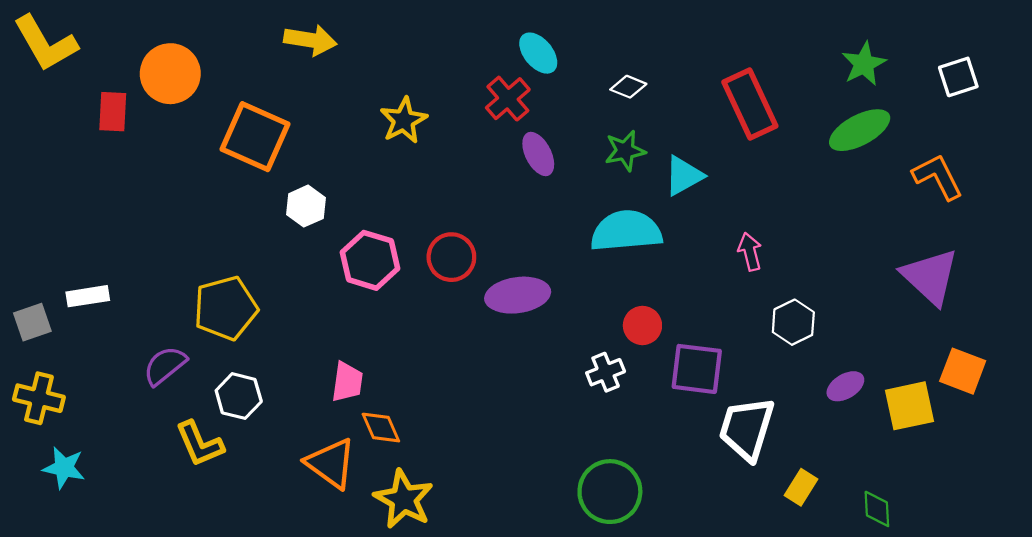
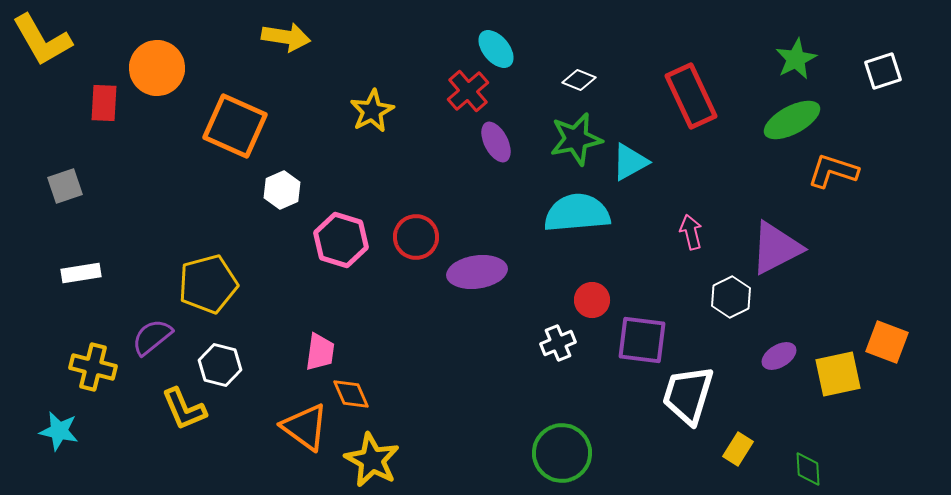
green star: (625, 151) -> (576, 139), size x1.4
orange L-shape: (938, 177) -> (833, 171), moved, turned -45
purple triangle: (930, 277) -> (776, 248), moved, turned 50
gray square: (32, 322) -> (65, 186), moved
yellow cross: (39, 398) -> (93, 367), moved

